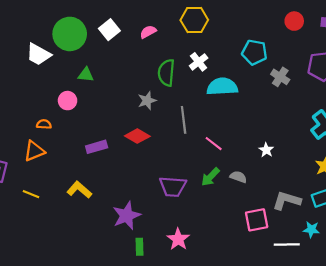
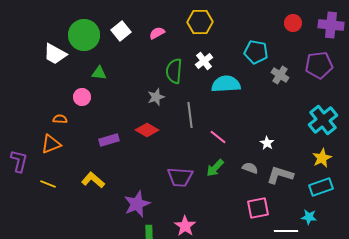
gray semicircle: (238, 177) -> (250, 168), moved
gray L-shape: (287, 200) -> (280, 175), moved

